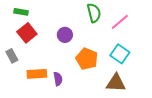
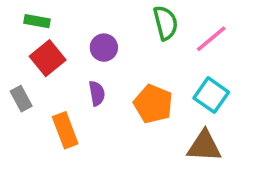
purple circle: (65, 35) -> (104, 48), moved
orange rectangle: (37, 74) -> (65, 130), turned 72
purple semicircle: (58, 79) -> (97, 93), moved

